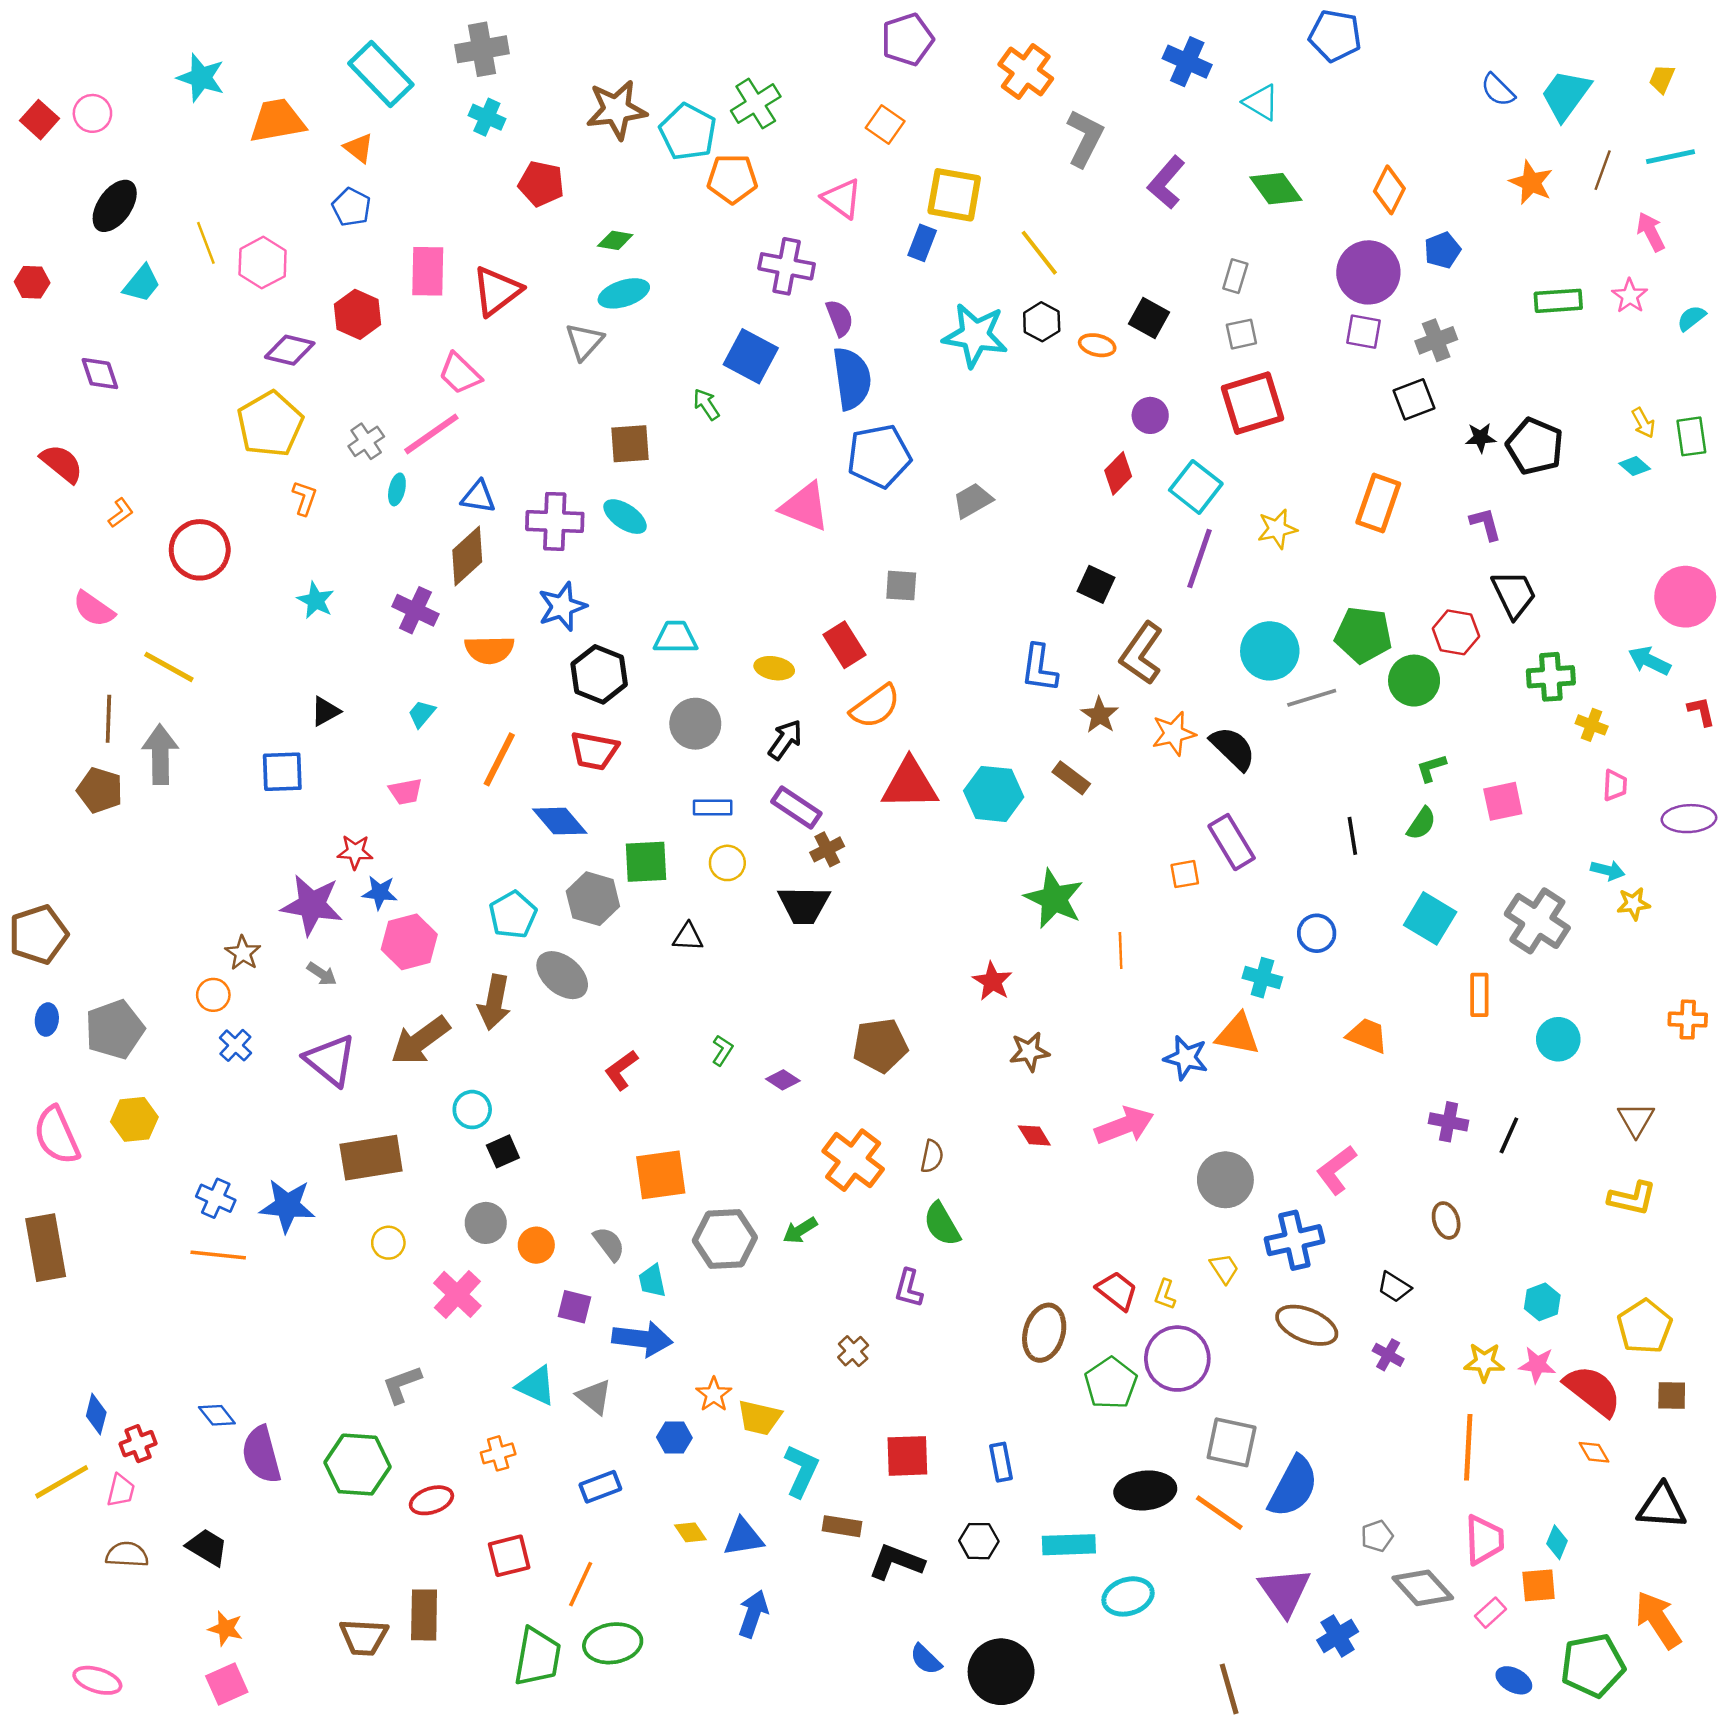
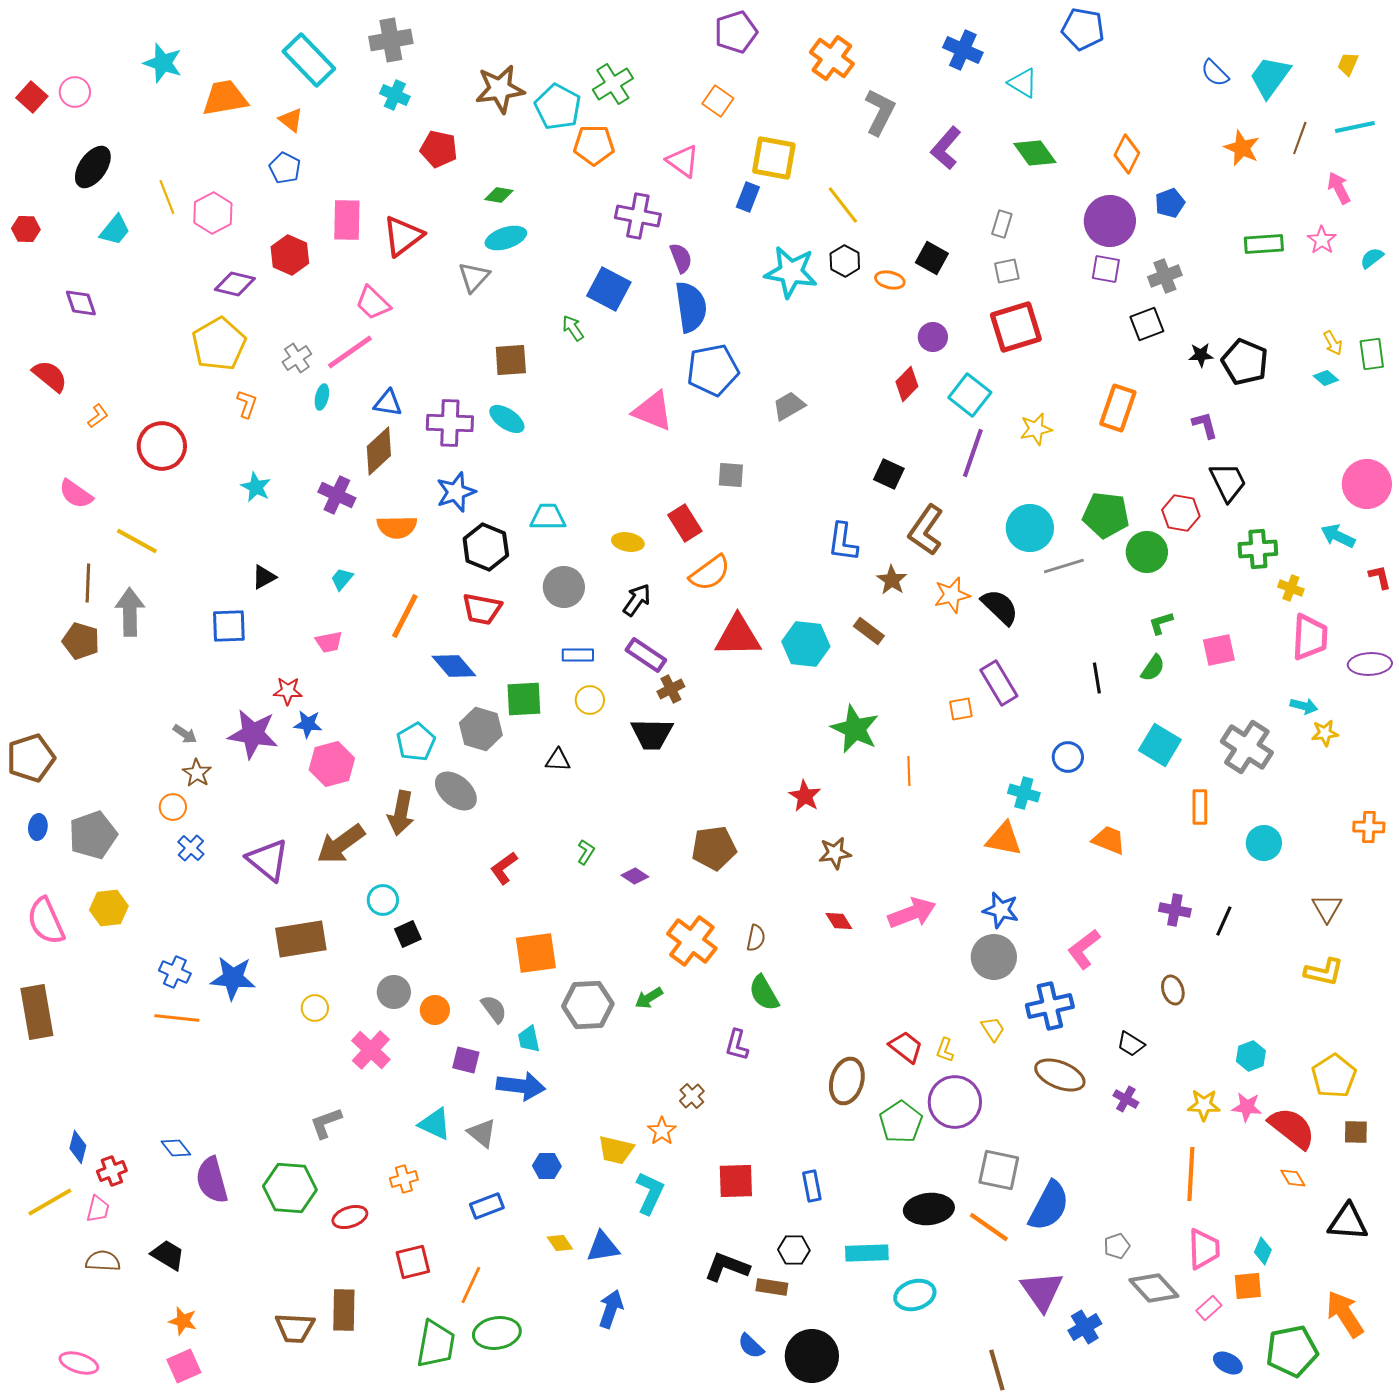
pink trapezoid: (1615, 785) -> (1310, 637), size x1.8
gray arrow: (322, 974) -> (185, 734), moved
blue star: (1186, 1058) -> (1001, 910), moved
orange star: (714, 1394) -> (662, 1131), moved
brown rectangle: (842, 1526) -> (772, 1287), moved

